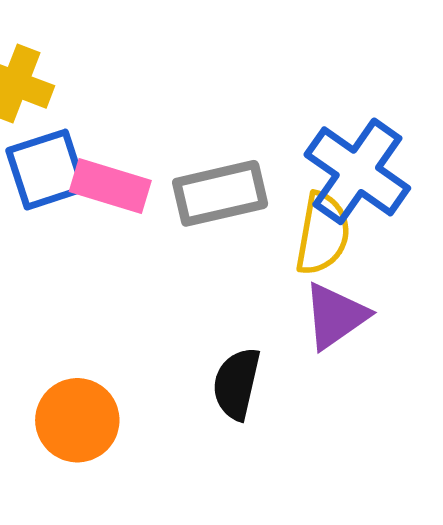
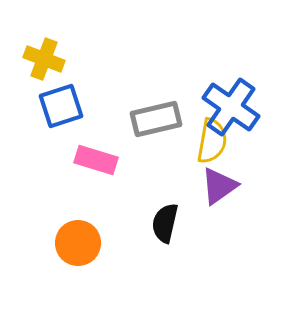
pink rectangle: (110, 186) -> (96, 160), moved

